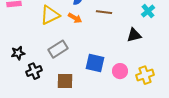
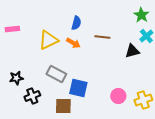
black triangle: (134, 35) -> (132, 51), moved
gray rectangle: (58, 49) -> (56, 74), turned 60
blue square: (95, 63) -> (78, 88), moved

